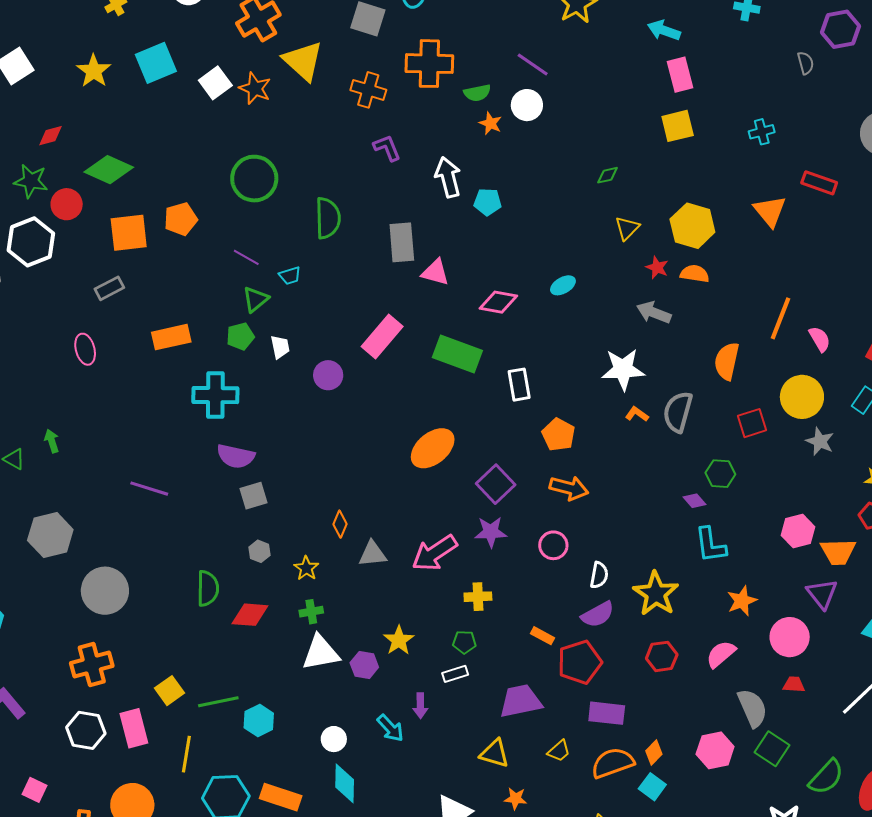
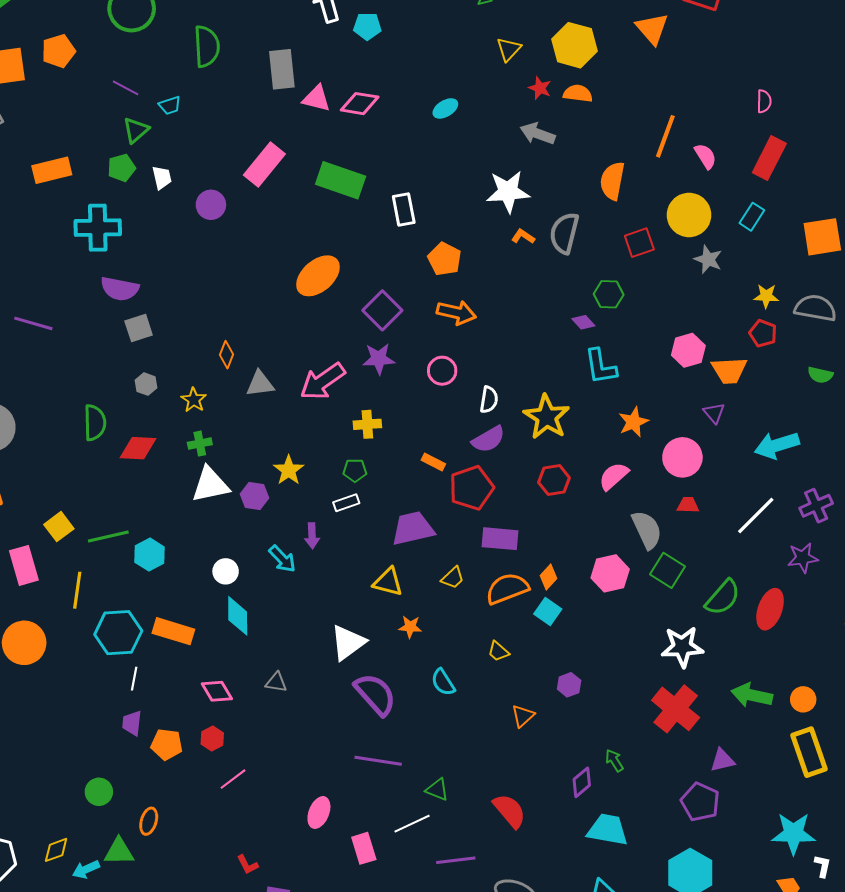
pink diamond: (498, 302) -> (360, 104), moved
purple triangle: (822, 594) -> (714, 413), size x0.7

